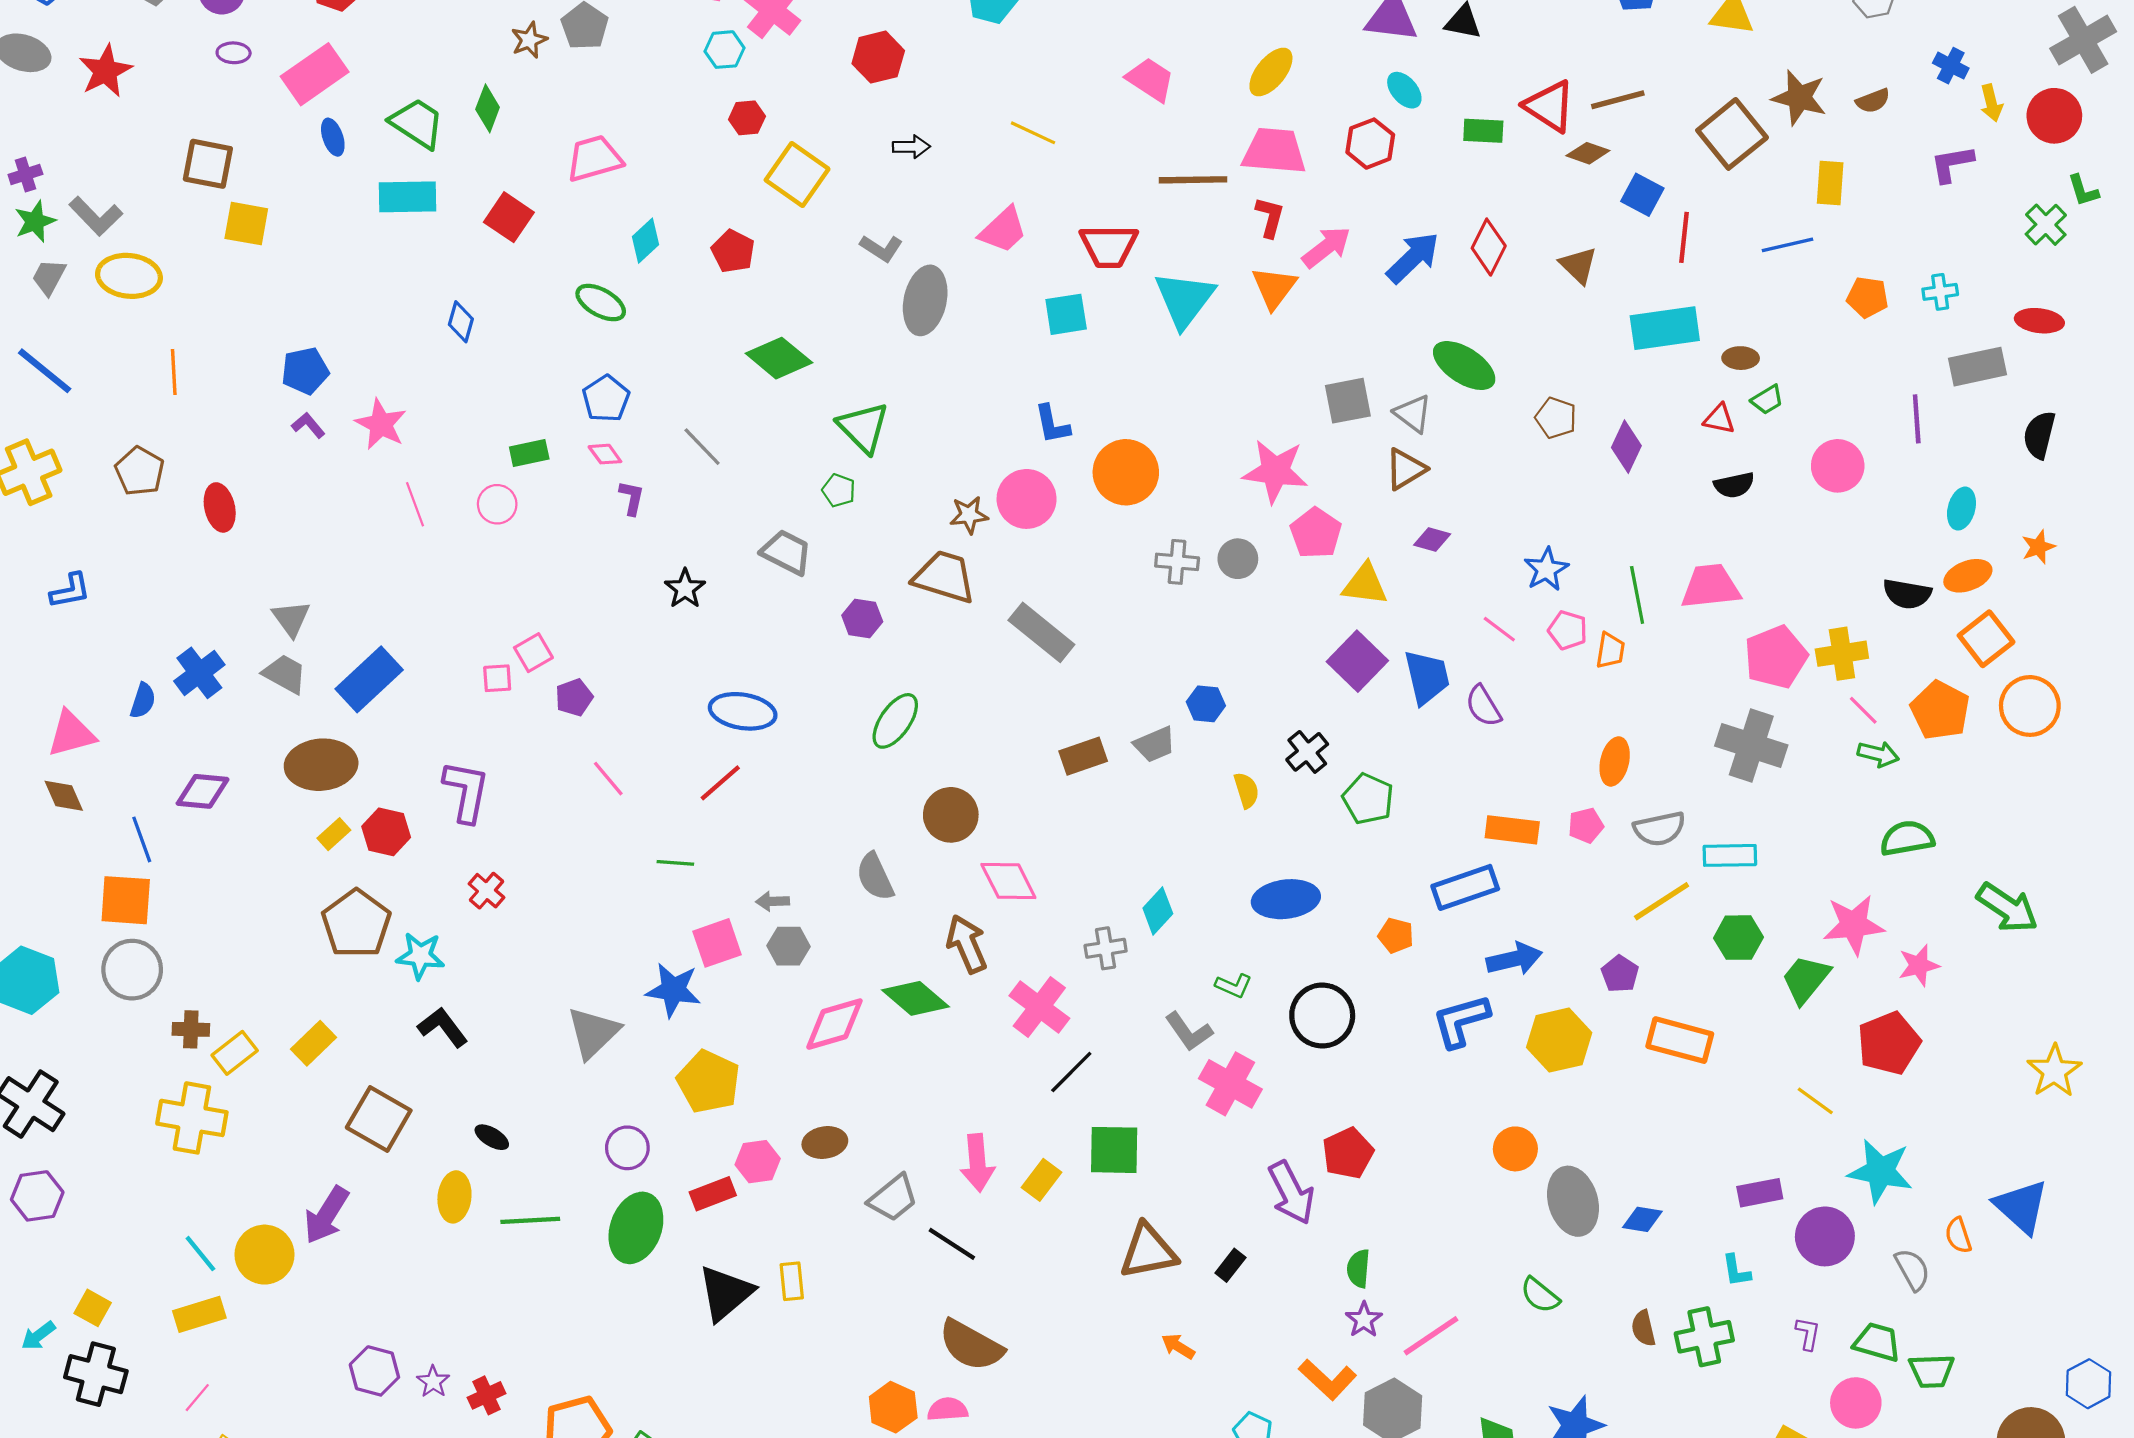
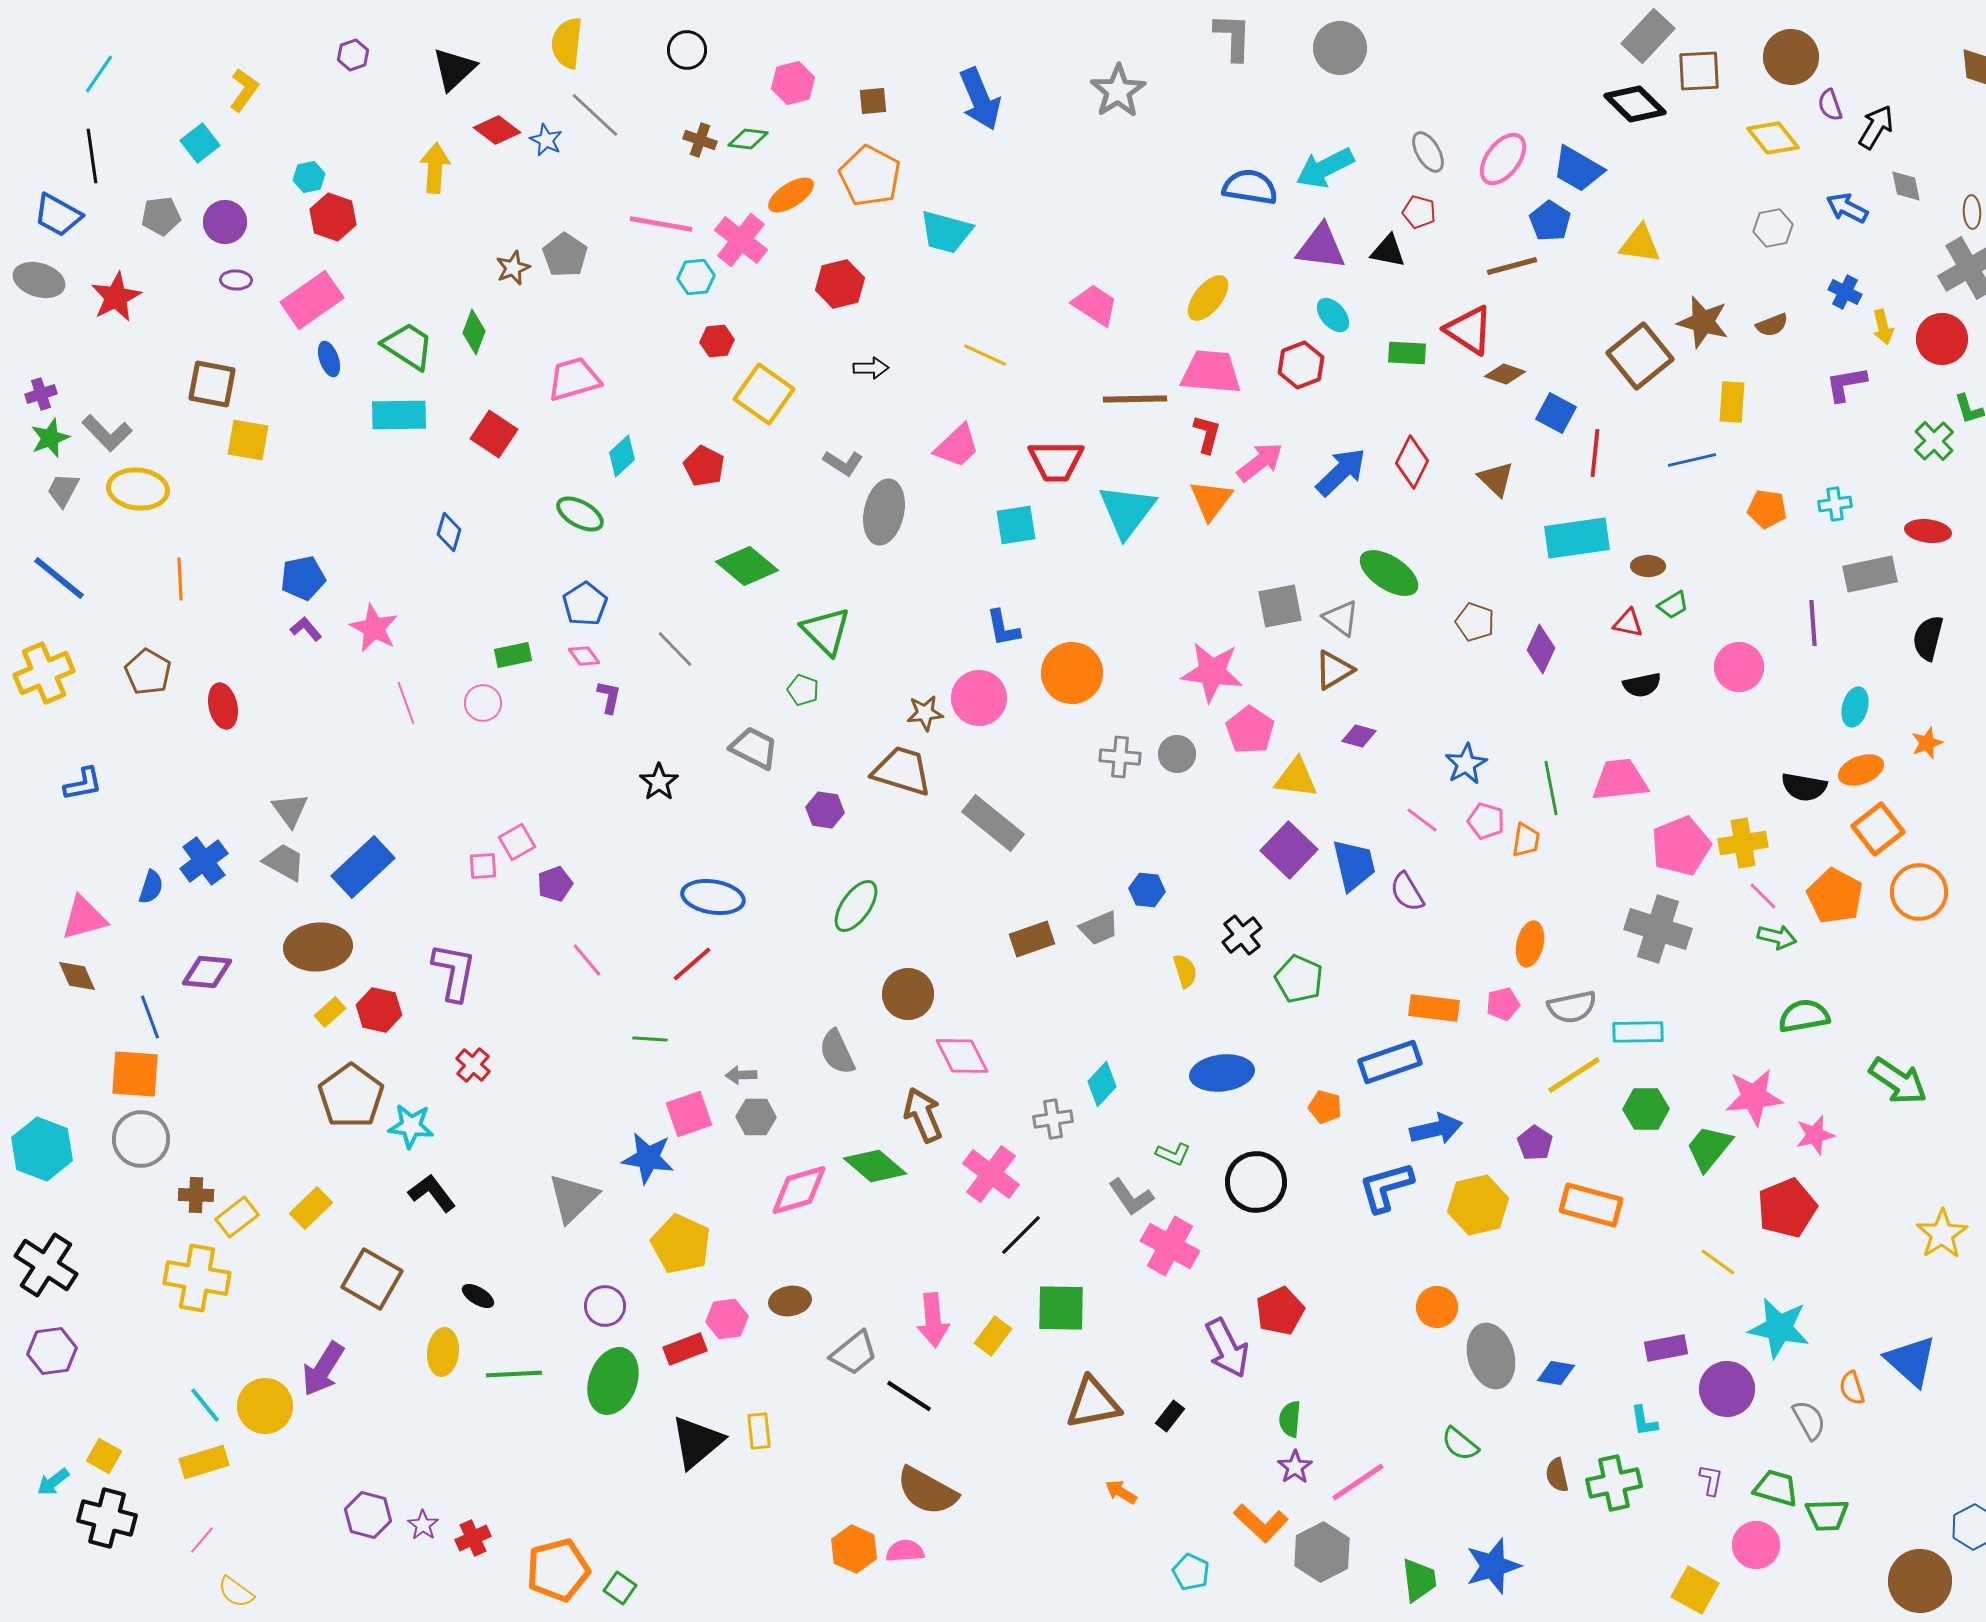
brown line: (1618, 100) -> (1512, 266), moved

